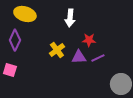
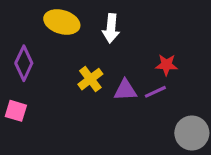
yellow ellipse: (25, 14) -> (62, 22), moved
red star: (89, 40) -> (166, 65), moved

